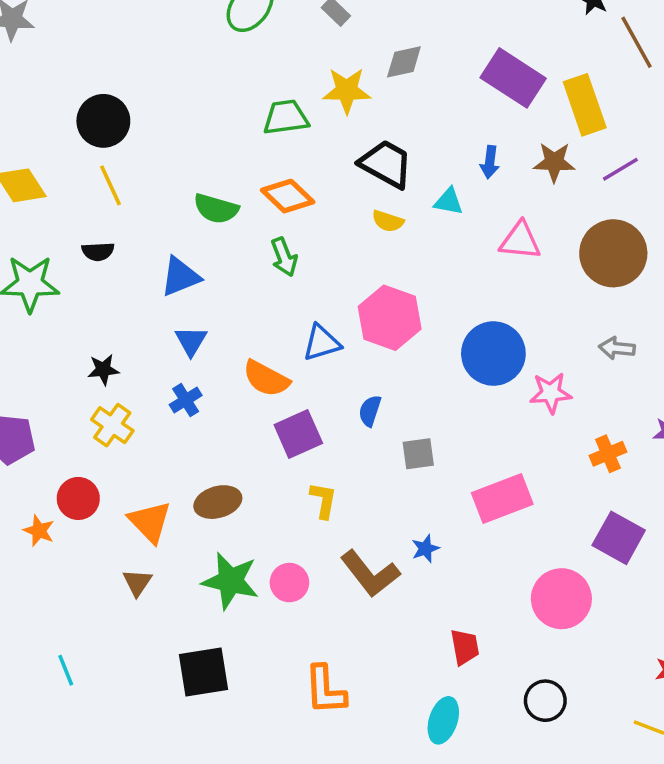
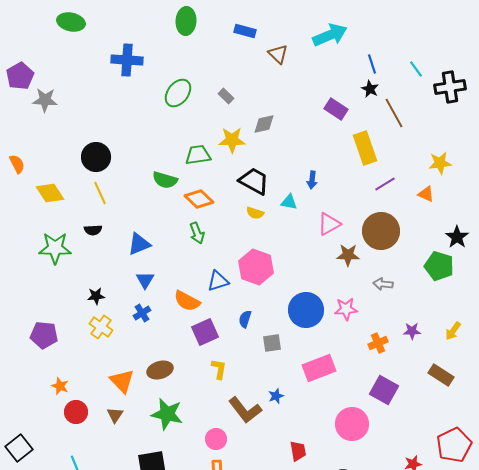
purple rectangle: (513, 78) -> (336, 109), moved, size x0.7
brown star: (554, 162) -> (348, 255), moved
green semicircle: (216, 209) -> (165, 180), moved
pink triangle: (520, 241) -> (329, 224), turned -35
blue circle: (493, 354) -> (306, 310), moved
red circle: (78, 498) -> (76, 412), moved
pink circle: (289, 583) -> (216, 439), moved

